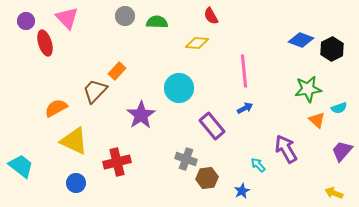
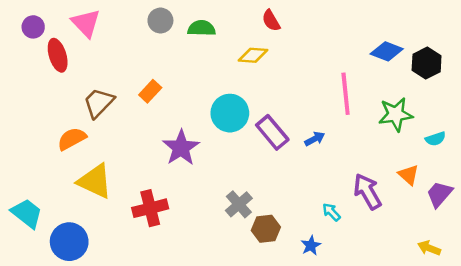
pink line: (244, 71) -> (346, 94), moved
brown trapezoid: (95, 91) -> (99, 103), moved
orange triangle: (317, 120) -> (409, 175), moved
purple rectangle: (212, 126) -> (272, 132), moved
gray cross: (186, 159) -> (239, 204), turned 30
blue circle: (76, 183) -> (69, 242), moved, size x1.5

